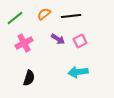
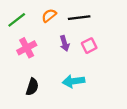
purple arrow: (58, 39) -> (65, 43), turned 40
cyan arrow: (78, 72) -> (74, 81), moved

